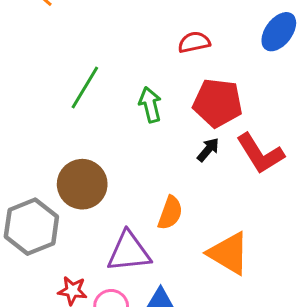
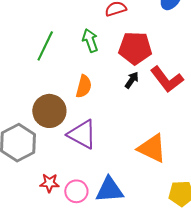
green arrow: (150, 105) -> (90, 40), moved
orange semicircle: (170, 213) -> (84, 86), moved
purple triangle: (129, 252) -> (82, 134), moved, turned 40

